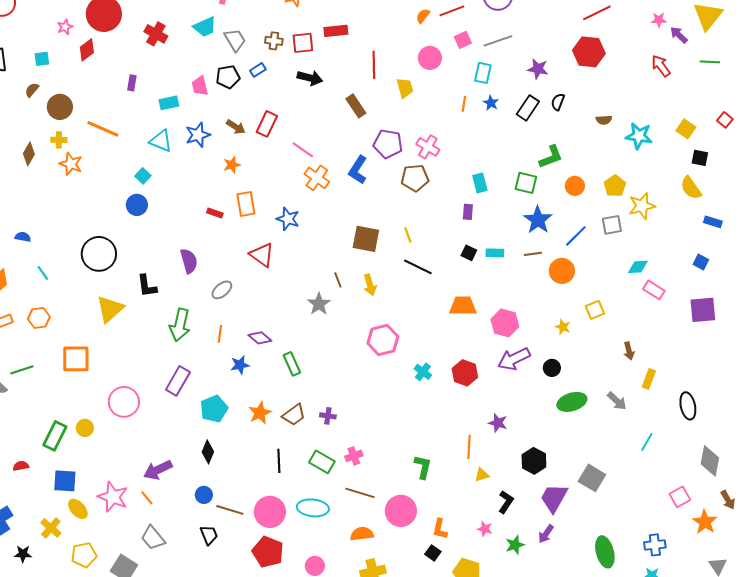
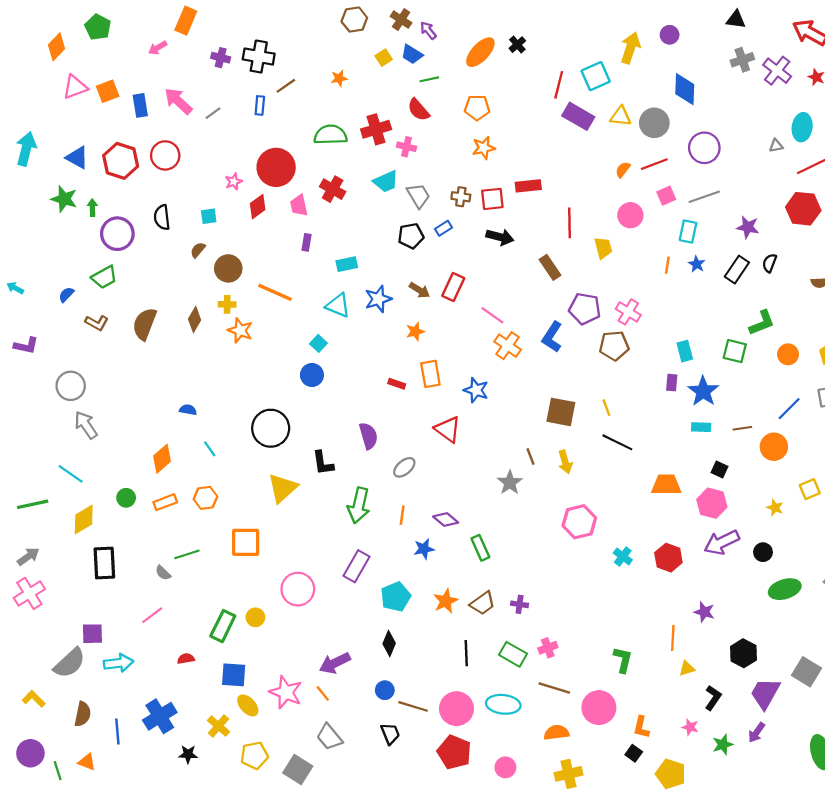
pink trapezoid: (200, 86) -> (299, 205), moved
blue star: (538, 220) -> (703, 391), moved
black square: (469, 253) -> (720, 470), moved

